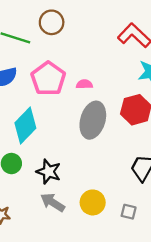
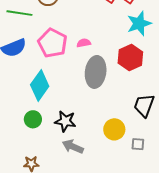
yellow circle: (93, 202) -> (114, 129), moved

